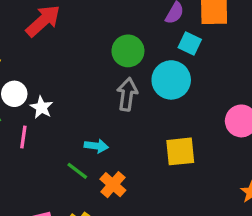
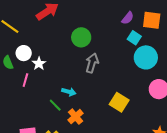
green circle: (128, 51) -> (81, 37), moved
cyan circle: (171, 80) -> (146, 57), moved
yellow square: (180, 151) -> (119, 102), turned 30

